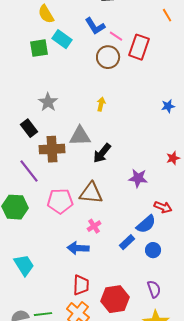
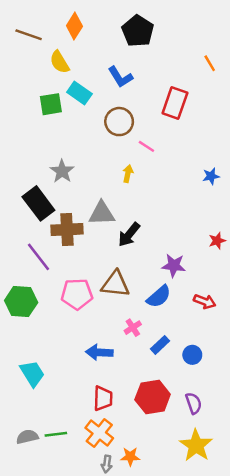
pink line: (116, 36) -> (146, 146), moved
brown circle: (108, 57) -> (119, 122), moved
black rectangle: (29, 128) -> (38, 203), size x1.5
blue semicircle: (146, 224) -> (159, 297), moved
pink cross: (94, 226) -> (133, 328), moved
red hexagon: (115, 299) -> (153, 397), moved

